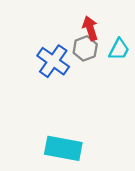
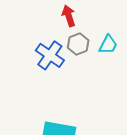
red arrow: (90, 28) -> (69, 16), moved

